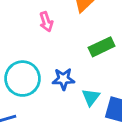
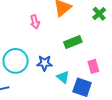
cyan triangle: (91, 97) -> (63, 77), turned -32

